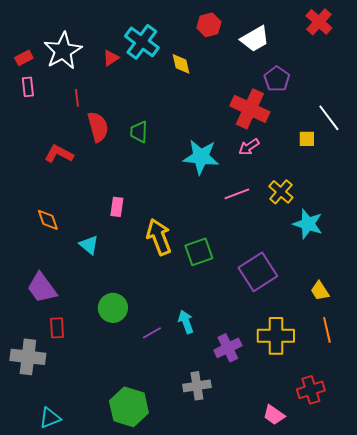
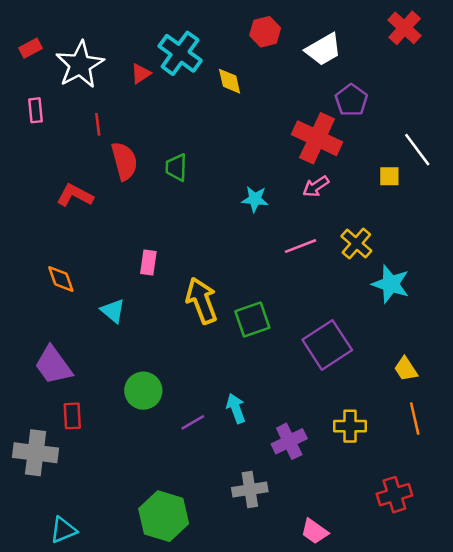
red rectangle: (24, 58) -> (30, 48), moved
cyan star: (201, 157) -> (255, 199), size x0.6
yellow cross: (276, 336) -> (350, 426), size x0.7
pink trapezoid: (274, 415) -> (315, 531), moved

